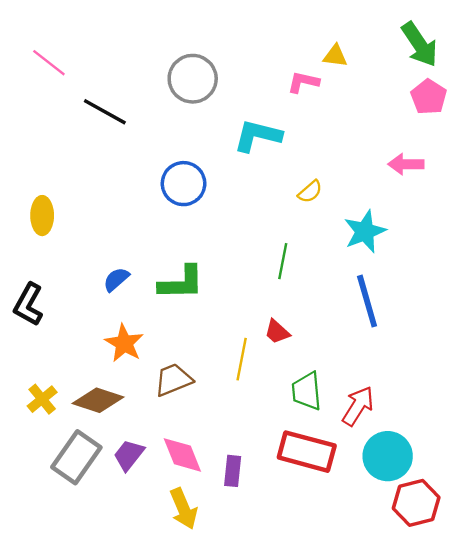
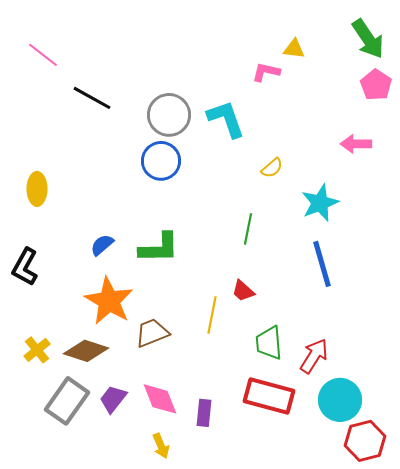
gray circle: (193, 79) -> (169, 115), moved
cyan L-shape: (258, 136) -> (226, 119), turned 57
orange star: (124, 343) -> (109, 301), size x1.4
yellow arrow: (184, 509) -> (161, 446), size x0.7

